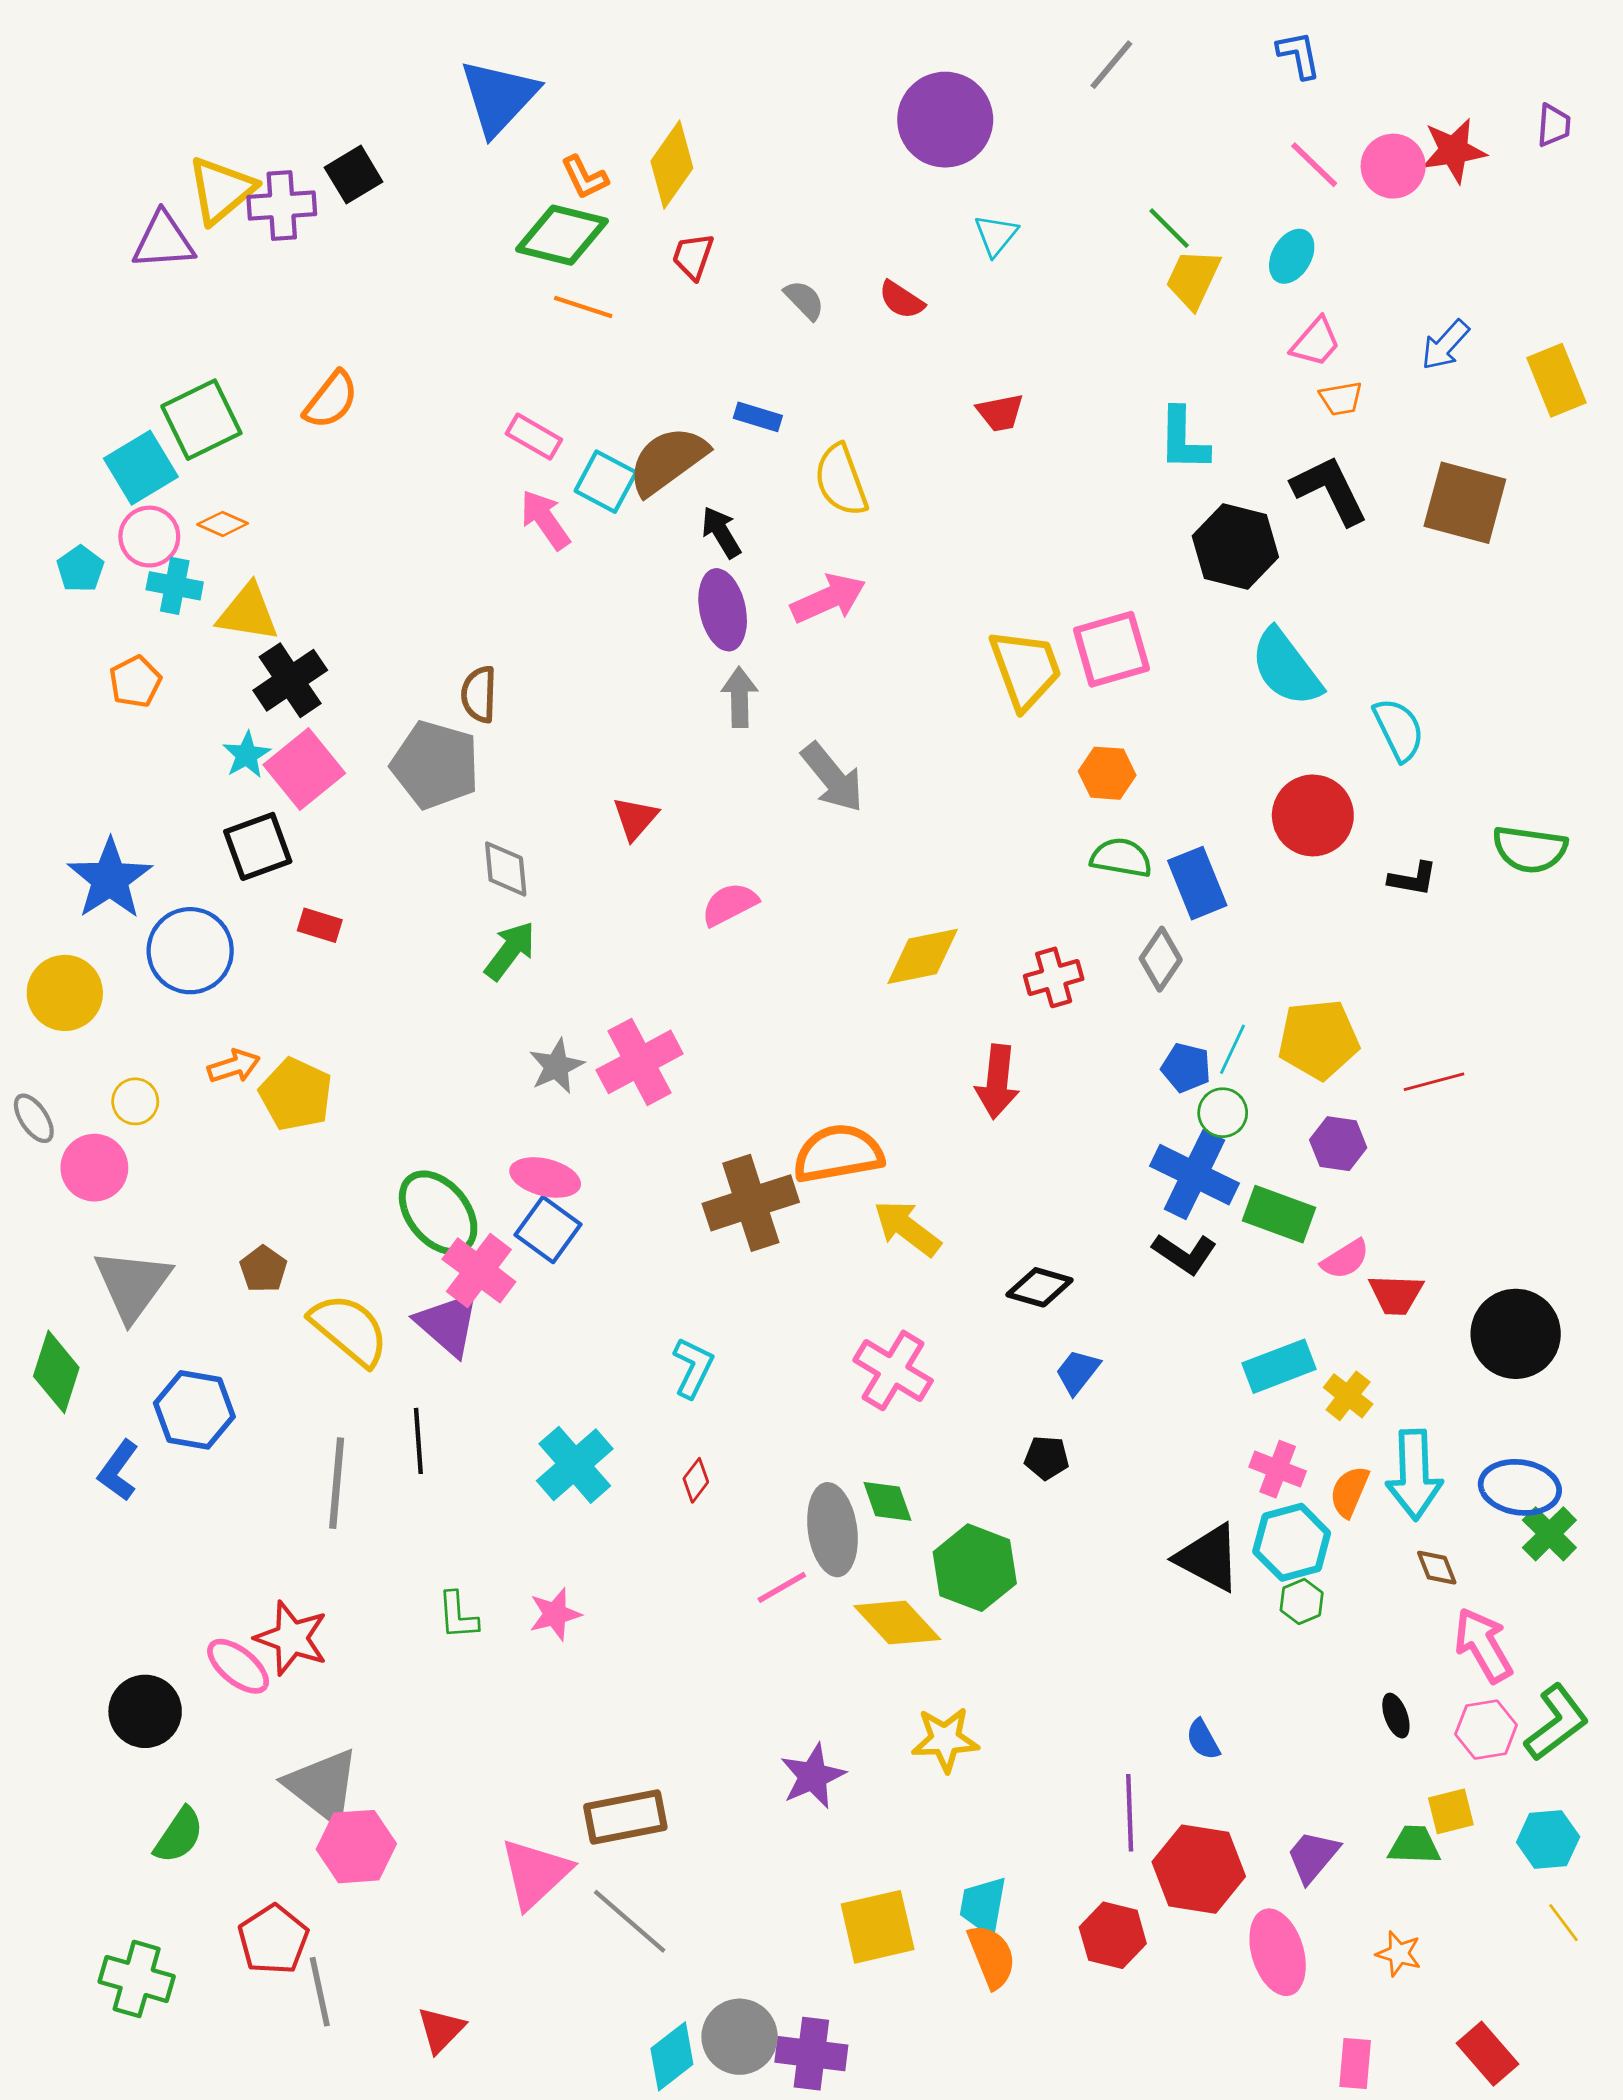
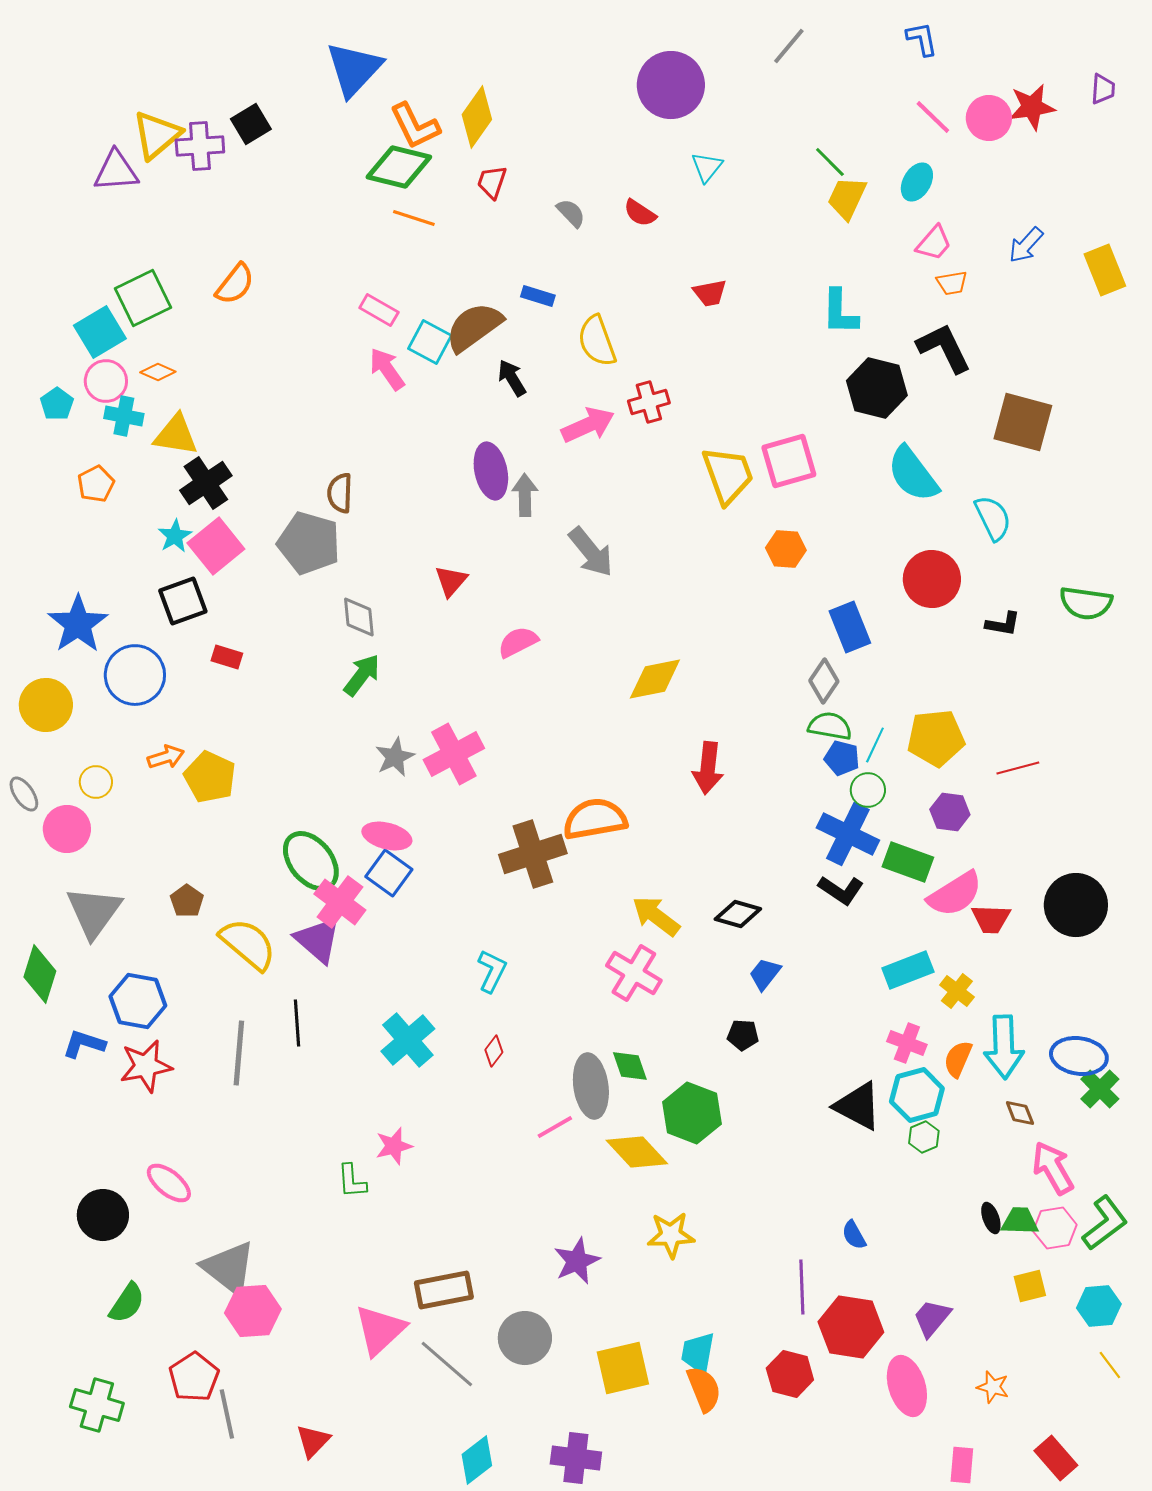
orange L-shape: (585, 177) -> (415, 126), size x1.5
brown square: (1465, 503) -> (1023, 422), moved
purple ellipse: (723, 610) -> (491, 471), moved
green semicircle: (1121, 858) -> (830, 726), moved
red cross: (1054, 977) -> (649, 402), moved
yellow arrow: (907, 1228) -> (656, 916), moved
pink semicircle: (1345, 1259) -> (955, 894), size x1.6
black circle: (1516, 1334) -> (1076, 905), moved
blue L-shape: (118, 1470) -> (84, 1044), turned 72
green L-shape: (458, 1616) -> (352, 1181), moved
red star: (292, 1638) -> (146, 1066), moved, turned -30
green trapezoid: (1414, 1845) -> (1020, 1221), moved
gray circle: (740, 2037) -> (525, 1338), moved

